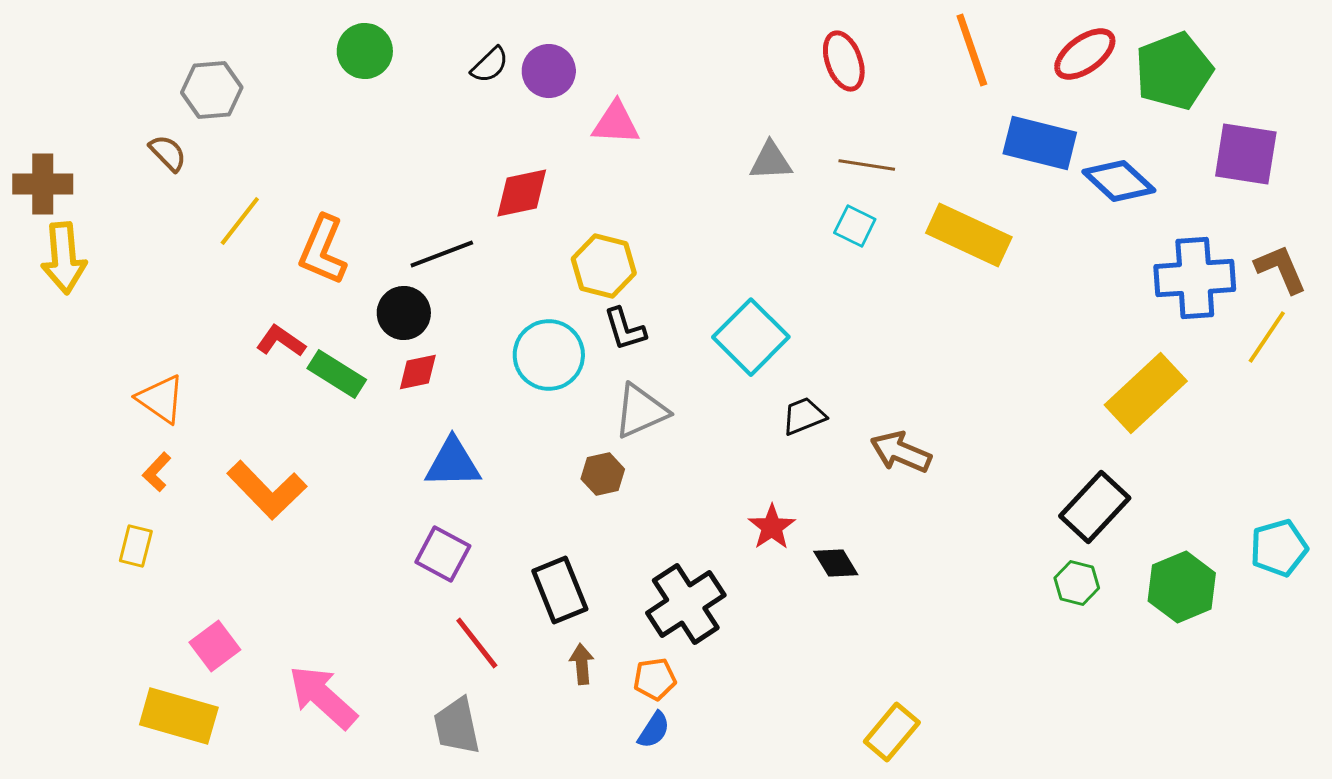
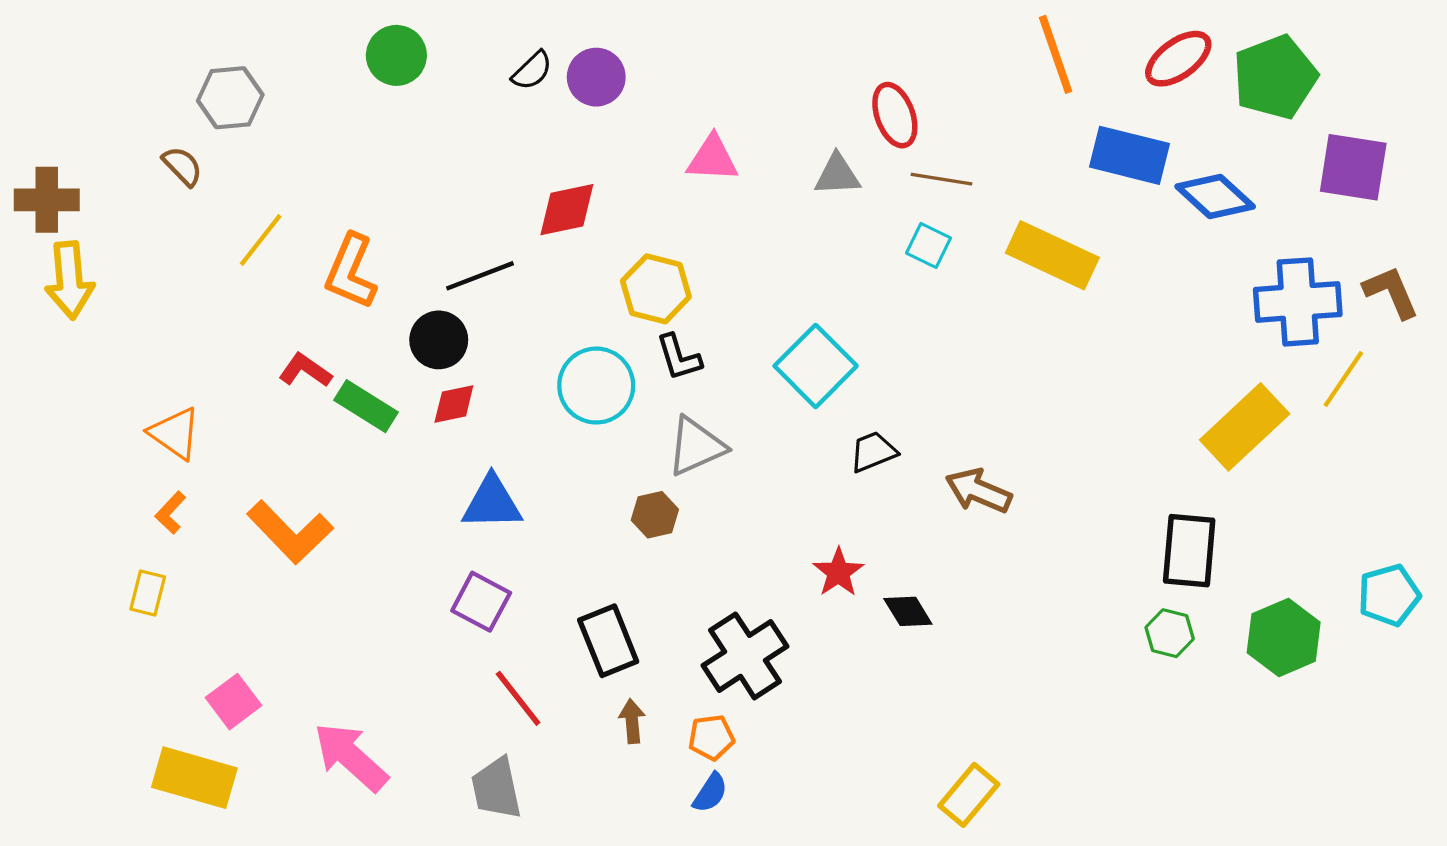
red ellipse: (844, 61) -> (895, 115), moved
pink triangle: (616, 123) -> (712, 159), moved
yellow line: (1267, 337) -> (1343, 379), moved
black rectangle: (1095, 507) -> (1189, 551), turned -38

